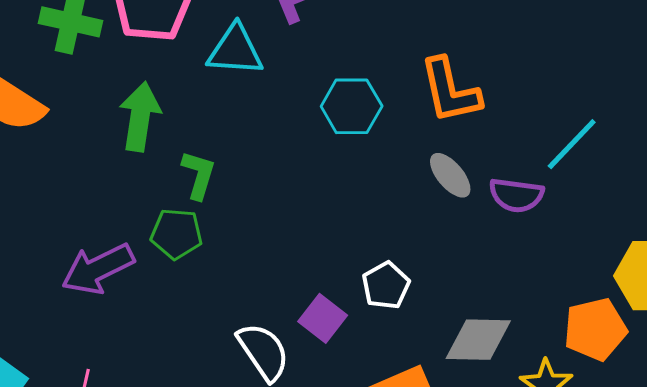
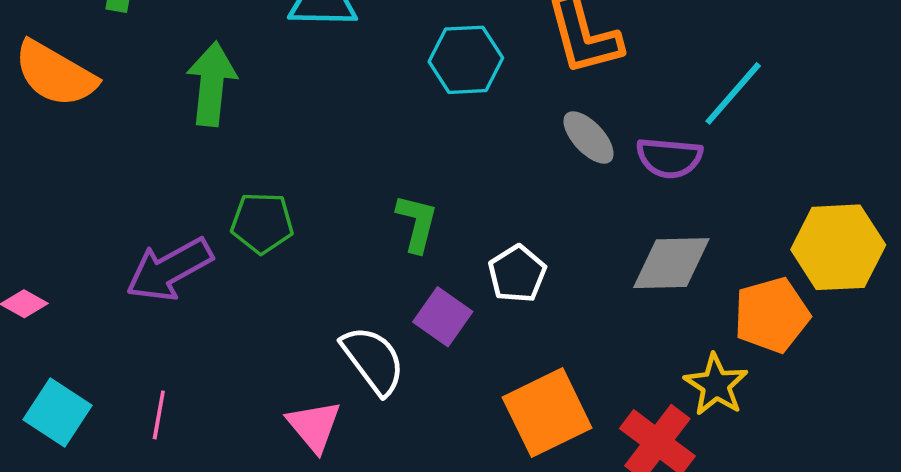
green L-shape: (199, 175) -> (417, 223), moved
gray diamond: (478, 340) -> (671, 263), moved

